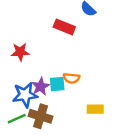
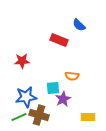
orange semicircle: (71, 78) -> (72, 76), moved
purple star: (41, 86) -> (63, 99), moved
yellow rectangle: (95, 109) -> (88, 117), moved

